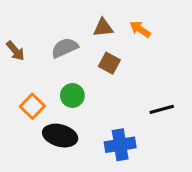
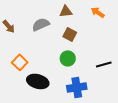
orange arrow: (140, 29) -> (98, 12), moved
green circle: (72, 95) -> (68, 58), moved

